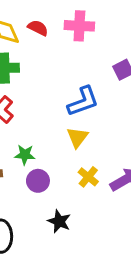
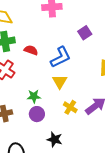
red semicircle: (38, 28) -> (31, 50), moved
green star: (25, 155) -> (34, 96), moved

